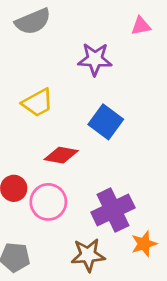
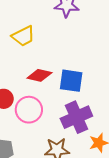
blue square: (106, 122) -> (71, 81), moved, turned -30

